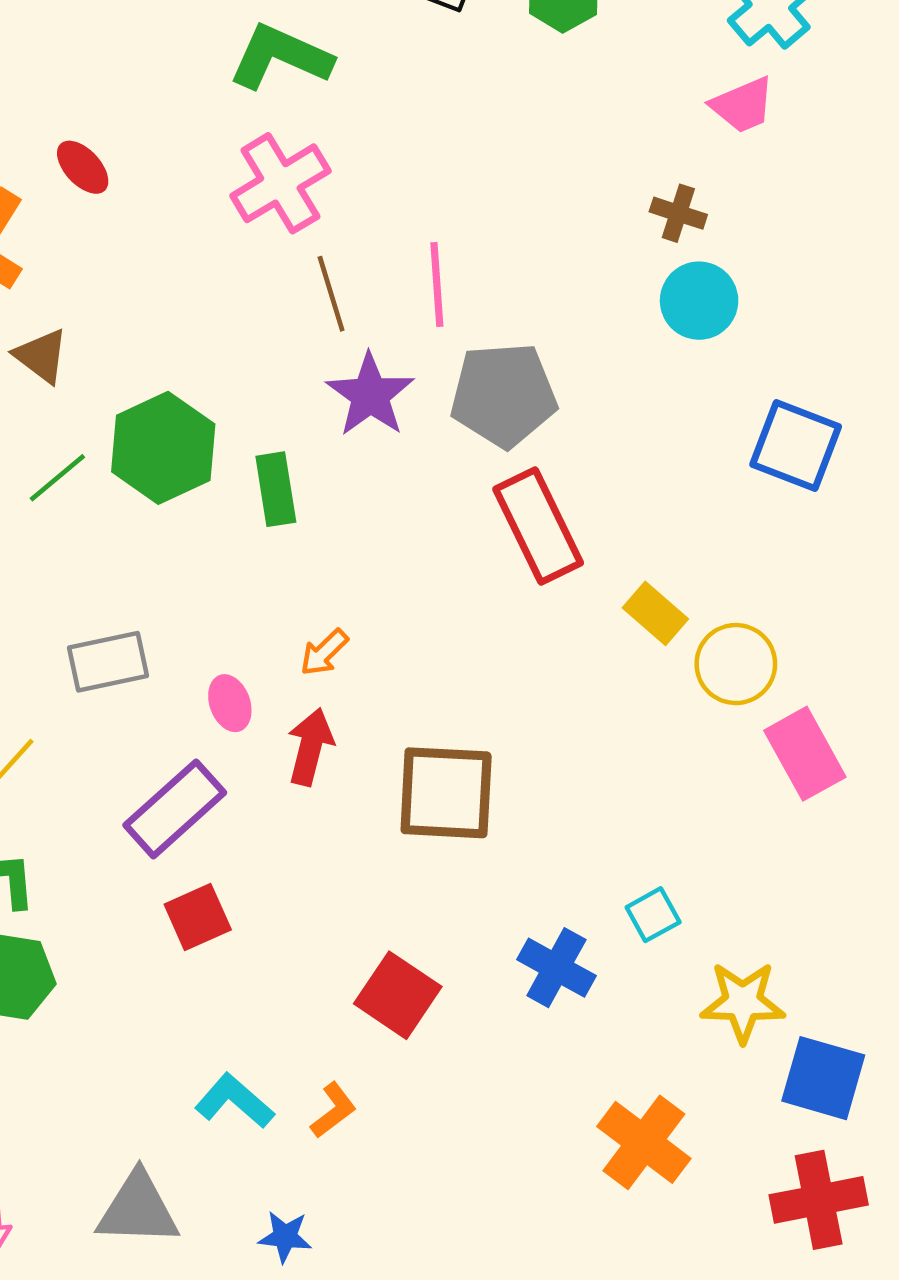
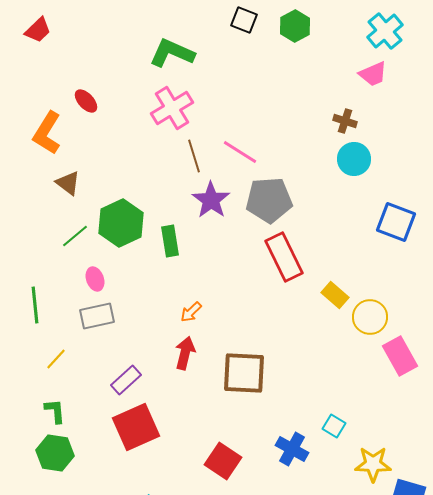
pink line: (437, 285) -> (240, 152), turned -54
pink ellipse: (230, 703) -> (95, 279), moved
purple rectangle: (175, 809) -> (126, 380), size x0.7
cyan square: (653, 915) -> (334, 426), turned -30
red square: (198, 917) -> (136, 427), size x1.6

